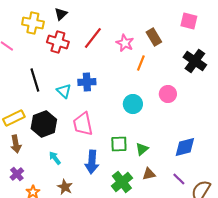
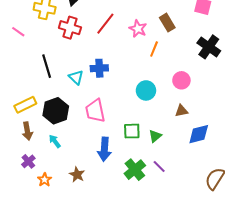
cyan arrow: (55, 158) -> (55, 141), moved
brown triangle: (149, 174) -> (181, 111), moved
purple line: (179, 179) -> (159, 167), moved

